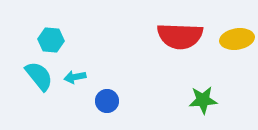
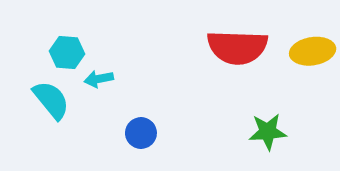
cyan arrow: (75, 77) -> (99, 79), moved

